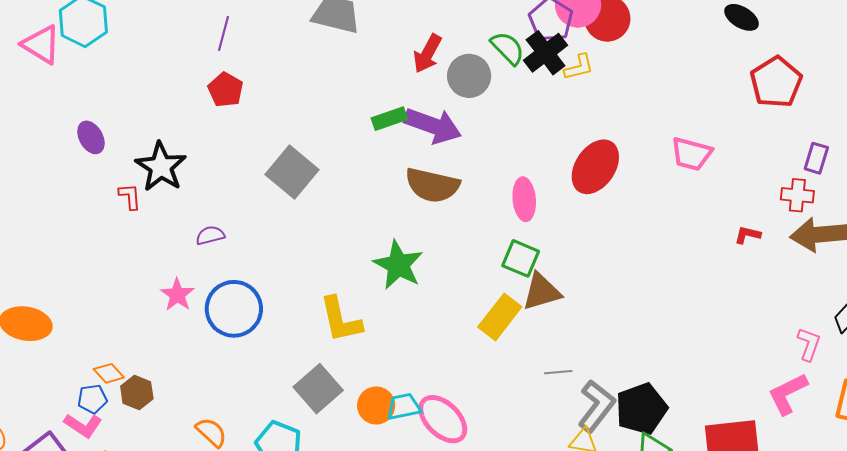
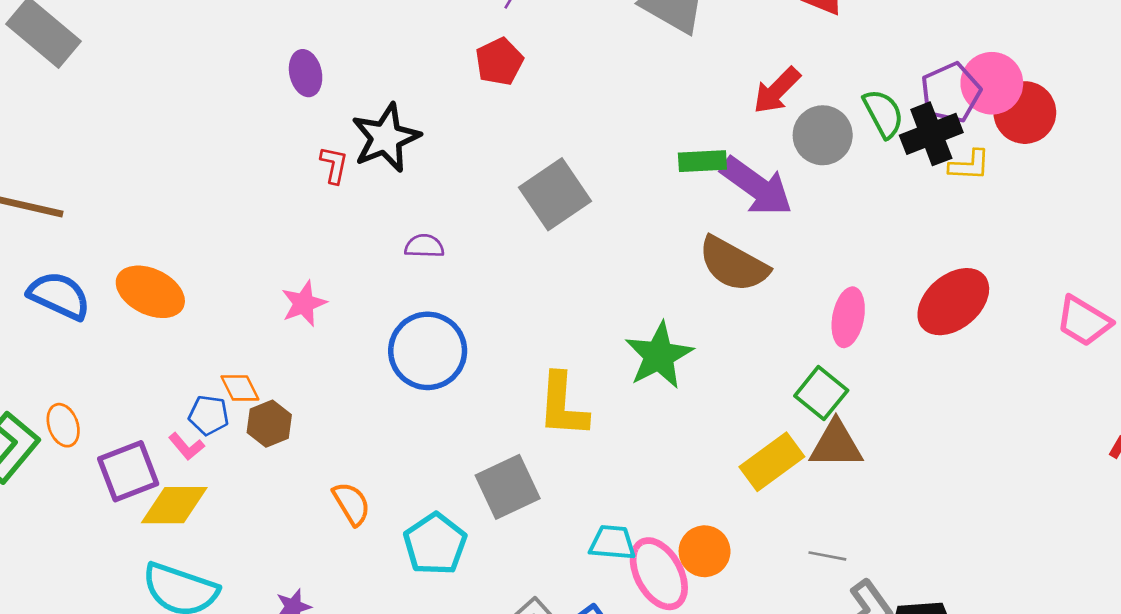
pink star: (177, 295) -> (304, 303), moved
orange circle: (376, 405) -> (705, 551), moved
pink L-shape: (83, 426) -> (186, 446), size x0.7

